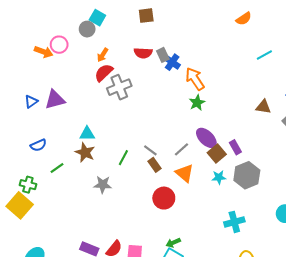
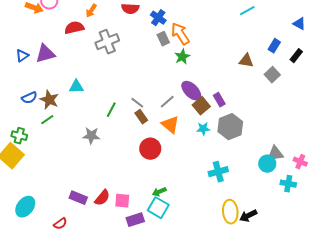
gray rectangle: (163, 55) -> (163, 39), moved
red semicircle: (104, 73) -> (74, 28), moved, turned 30
brown star: (85, 152) -> (49, 100), moved

